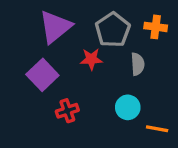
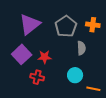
red star: (91, 59) -> (45, 57), moved
red cross: (67, 111) -> (37, 77), turned 32

